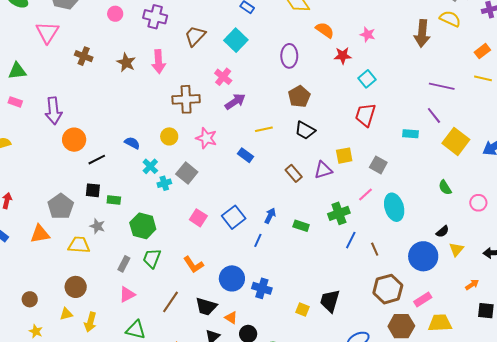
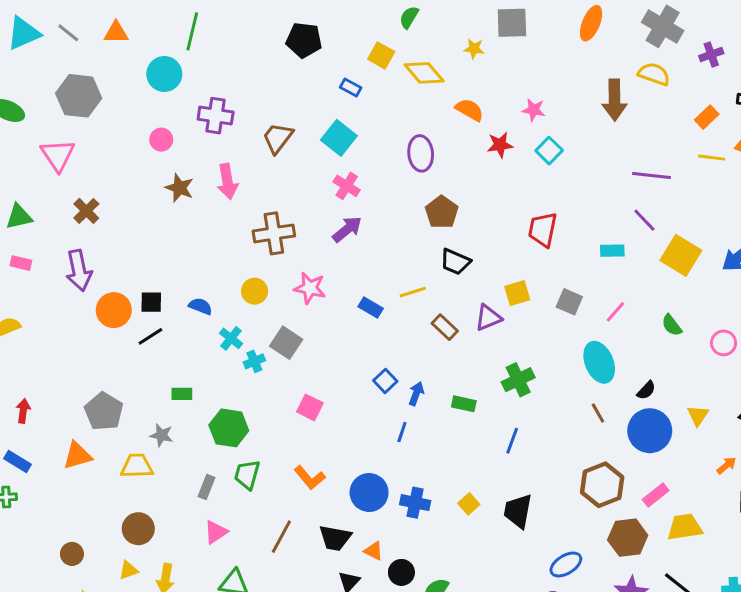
pink circle: (115, 14) -> (161, 140), moved
brown cross: (84, 56) -> (86, 211), moved, turned 30
pink cross: (223, 77) -> (347, 186), moved
cyan square: (367, 79) -> (549, 151), moved
yellow line: (264, 129) -> (413, 292), moved
black square: (93, 190) -> (151, 302), moved
pink line: (366, 195) -> (615, 312), moved
blue square: (234, 217) -> (385, 381), moved, size x0.7
black semicircle: (442, 231) -> (646, 390), moved
blue line: (351, 240) -> (512, 441), moved
brown line: (375, 249) -> (598, 413), moved
yellow square: (303, 310) -> (469, 504), moved, turned 32

